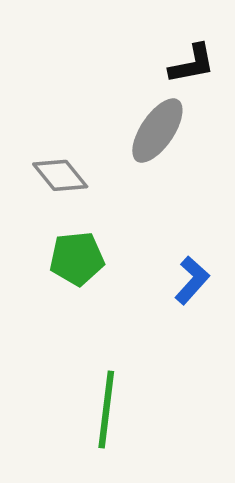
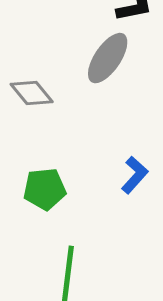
green pentagon: (77, 259) -> (45, 189), moved

